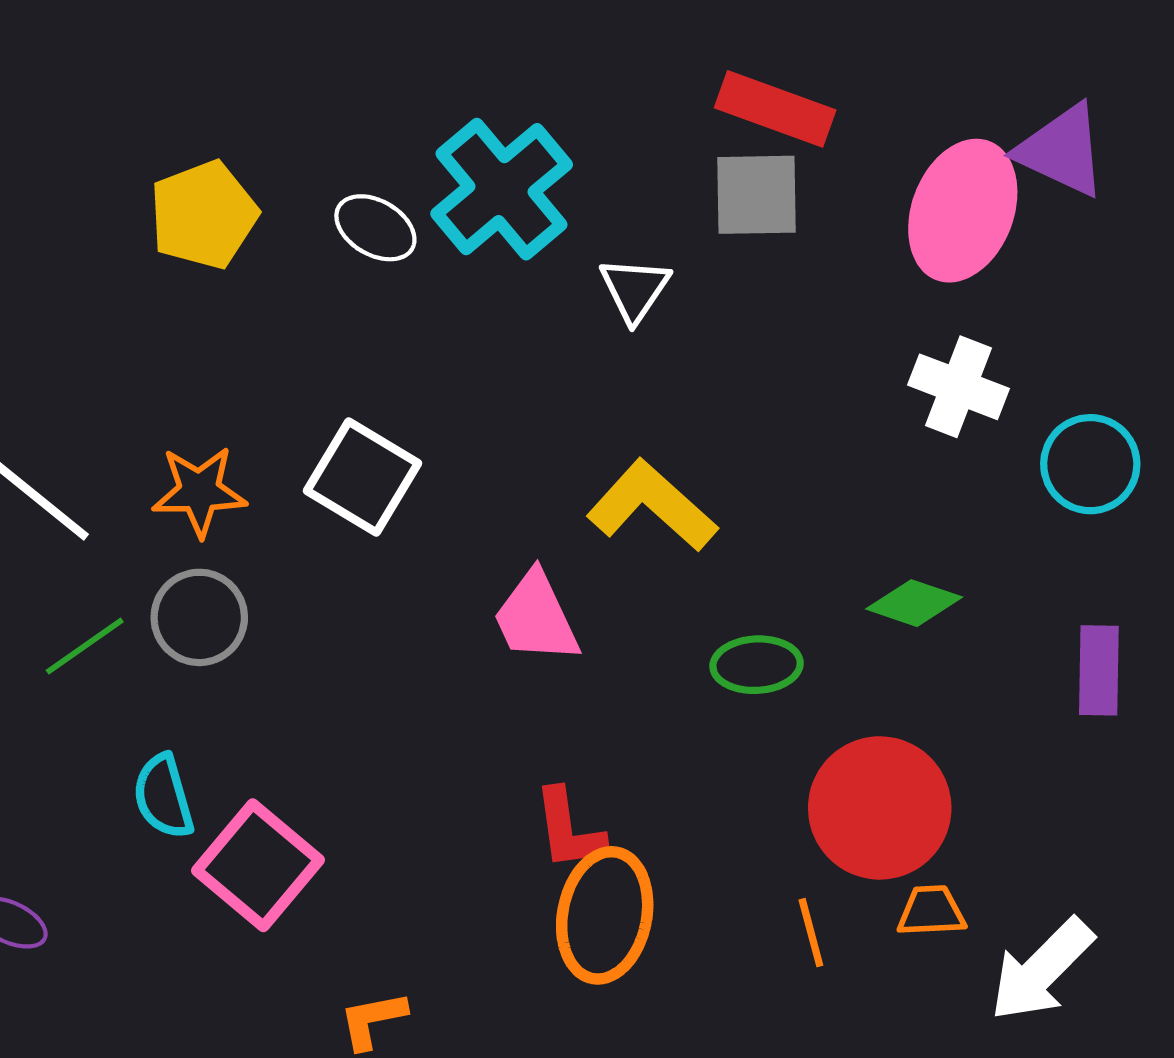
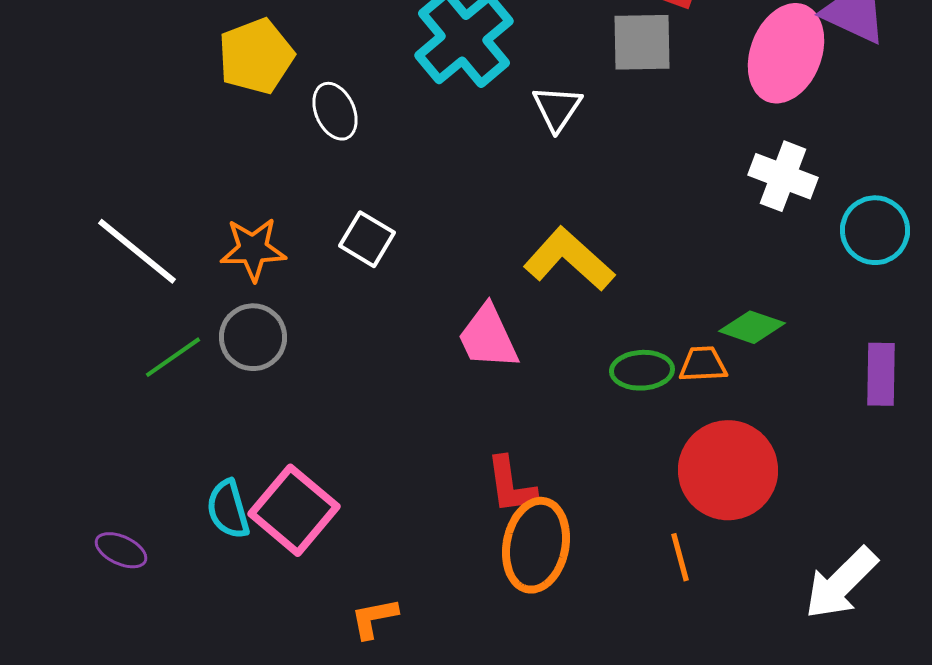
white ellipse: (375, 228) -> (335, 111), moved, turned 36
white square: (363, 477) -> (367, 239), size x0.7
cyan semicircle: (163, 796) -> (228, 509), moved
orange trapezoid: (931, 911) -> (703, 364), moved

